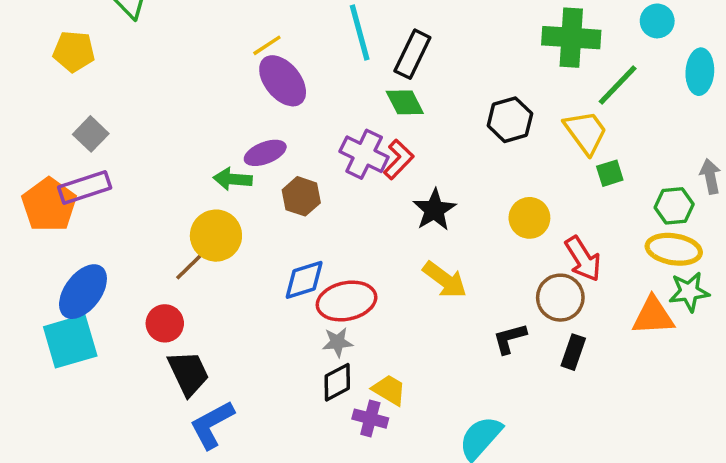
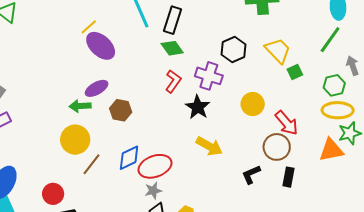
green line: (618, 85) -> (330, 40), moved
purple cross: (364, 154) -> (209, 76), moved
brown line: (192, 264) -> (91, 164), moved

